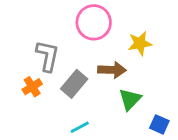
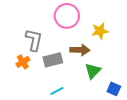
gray rectangle: (74, 84) -> (53, 60), turned 36

